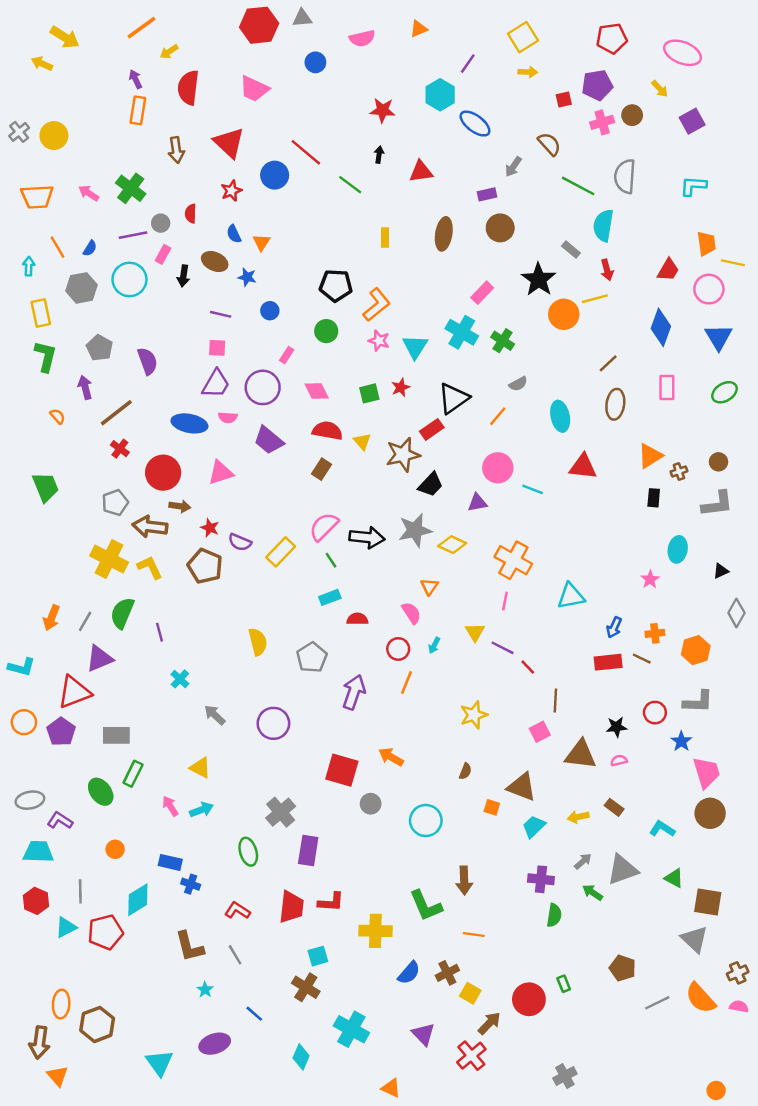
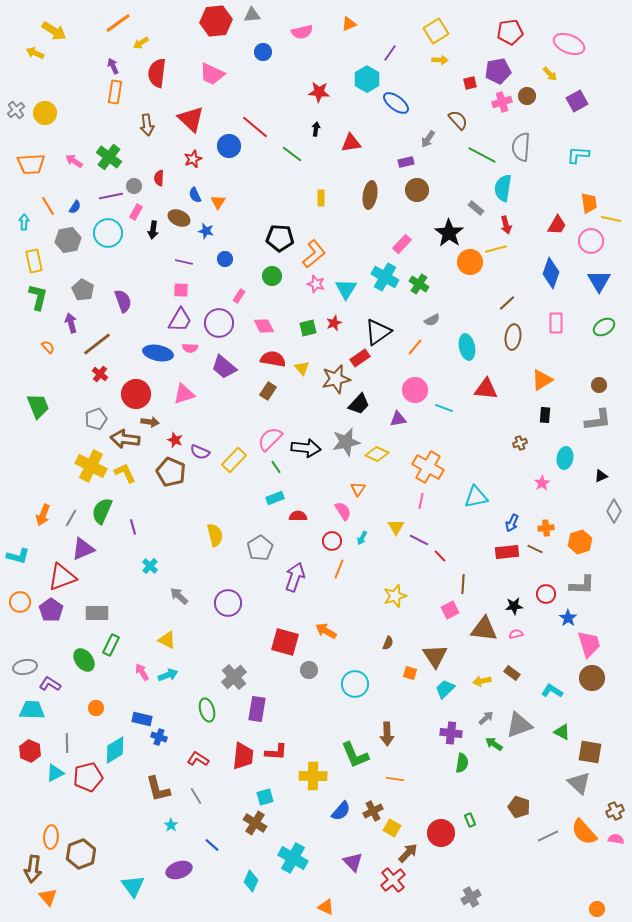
brown cross: (679, 471) -> (520, 443), moved
brown triangle: (522, 787) -> (435, 656), turned 36

